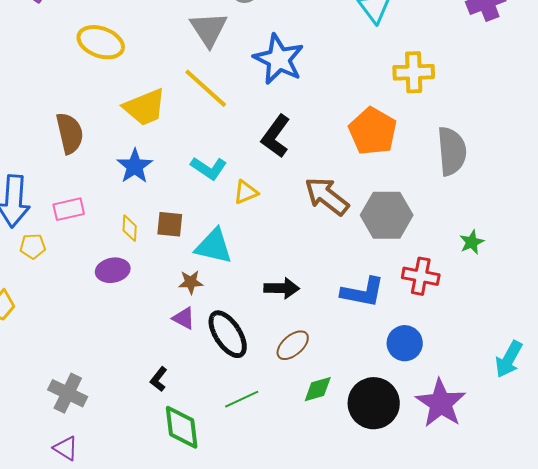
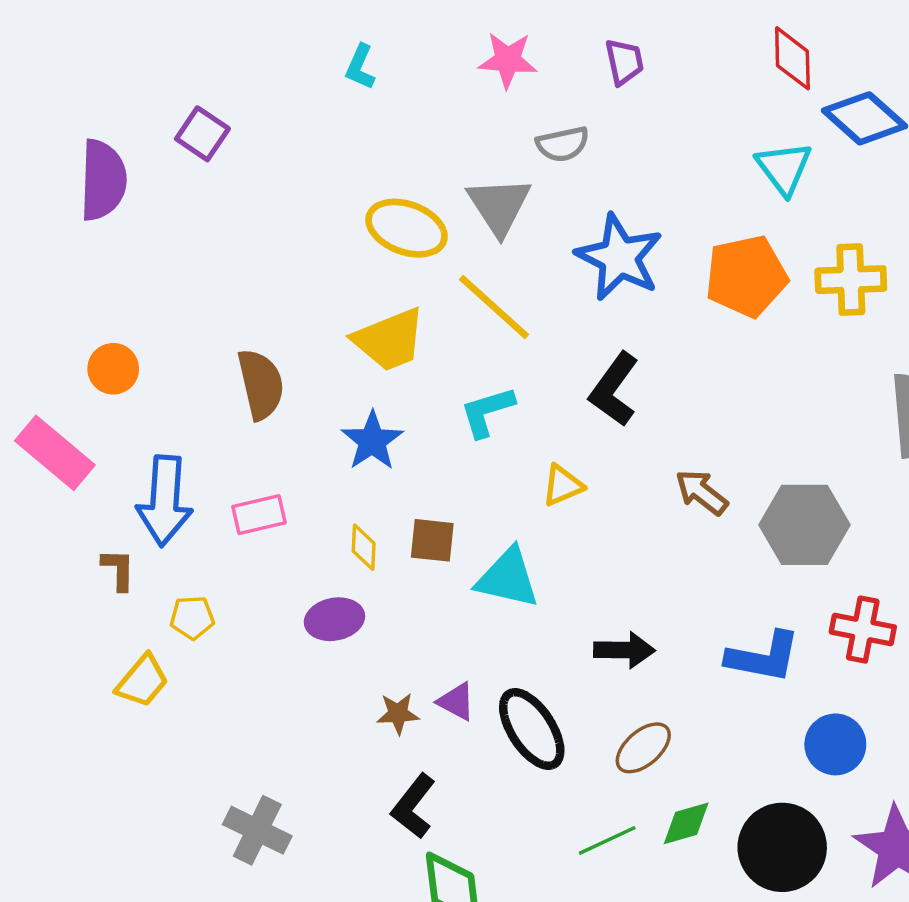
yellow ellipse: (101, 42) -> (407, 228), moved
orange pentagon: (373, 131) -> (746, 276), moved, turned 30
cyan L-shape: (209, 168) -> (487, 412), moved, turned 129
brown arrow: (327, 196) -> (702, 492), size x0.7
yellow pentagon: (33, 246) -> (192, 618), moved
brown star: (191, 282) -> (398, 714), moved
black L-shape: (159, 379) -> (413, 806), size x1.5
green line: (242, 399) -> (607, 840), moved

